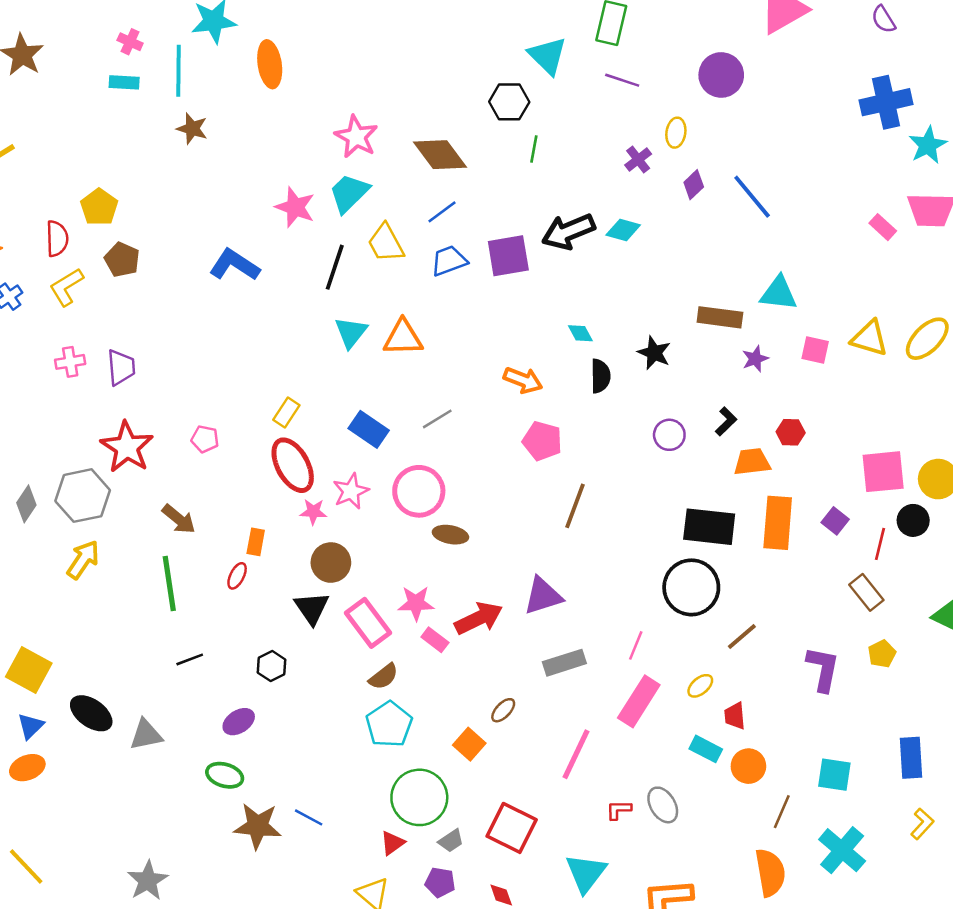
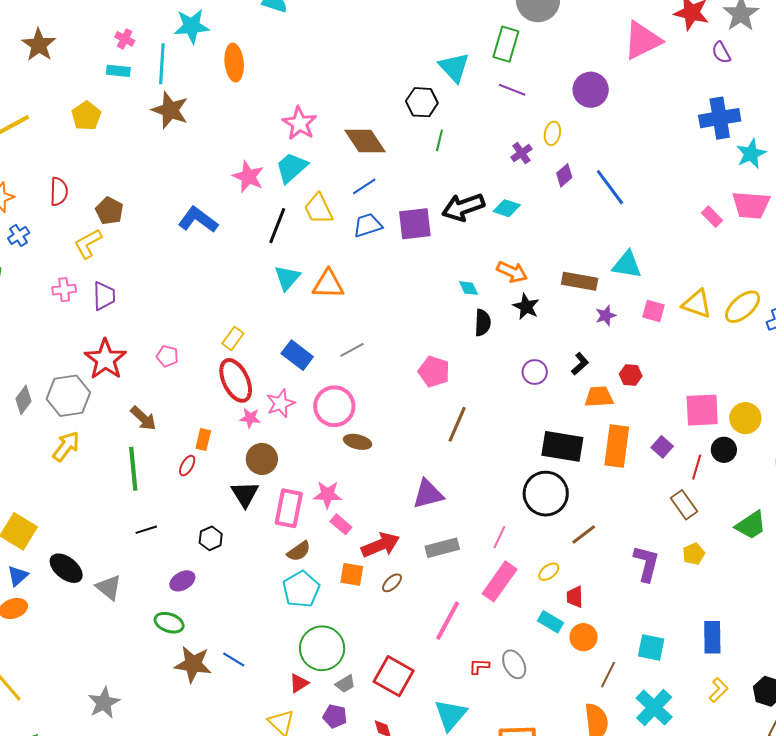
brown star: (192, 129) -> (170, 110), size x1.5
yellow pentagon: (99, 207) -> (86, 116), moved
yellow L-shape: (66, 287) -> (88, 244), moved
orange arrow: (523, 380) -> (512, 272), moved
red arrow: (479, 618) -> (381, 545), moved
pink rectangle: (368, 623) -> (289, 508), turned 45
gray triangle: (146, 735) -> (109, 587), turned 48
orange square: (469, 744) -> (352, 574), moved, turned -35

